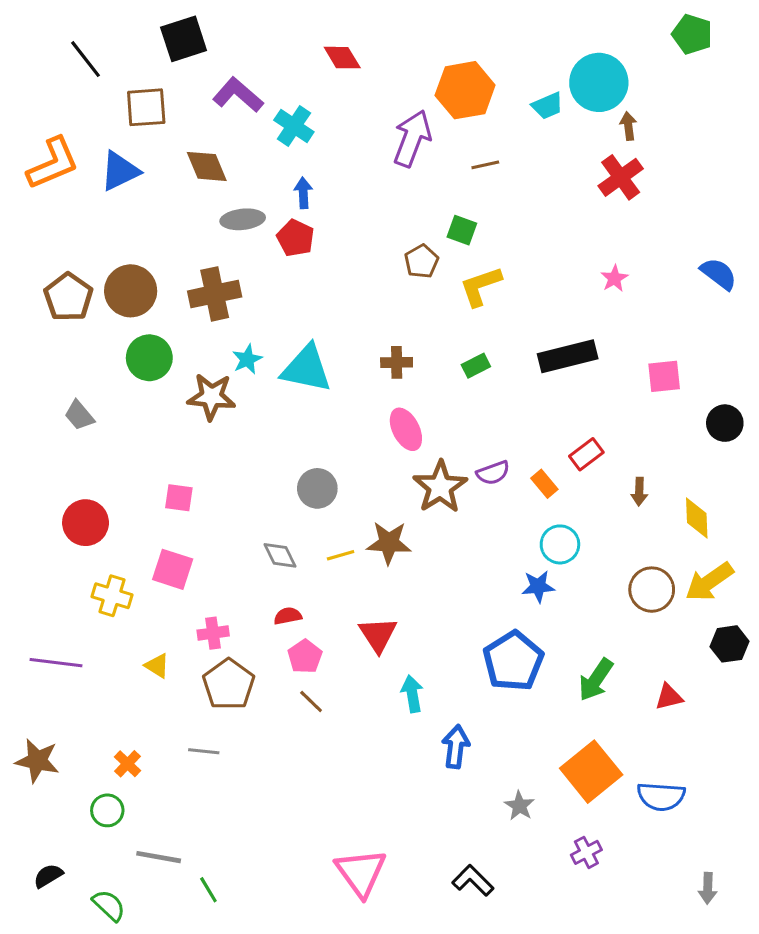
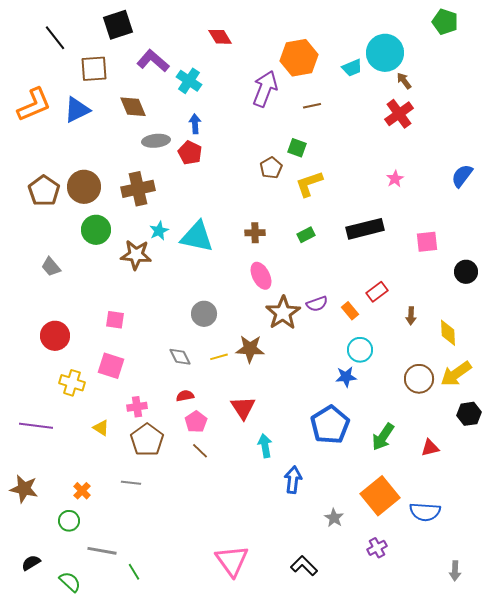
brown arrow: (628, 126) -> (404, 81), turned -30
blue semicircle: (719, 274) -> (462, 176), turned -90

